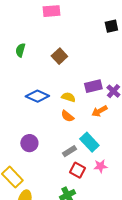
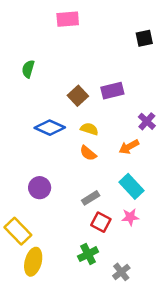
brown square: (59, 56) -> (78, 96), moved
purple rectangle: (93, 86) -> (112, 91), moved
cyan rectangle: (89, 142) -> (132, 186), moved

